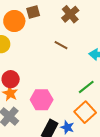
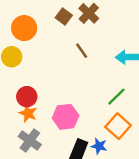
brown square: (33, 12) -> (64, 16), moved, turned -32
brown line: (61, 45) -> (82, 51), turned 32

